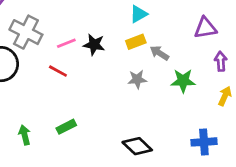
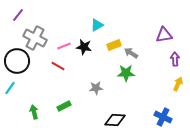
cyan triangle: (139, 14) -> (97, 25), moved
gray star: (137, 79) -> (96, 88), moved
green star: (183, 81) -> (126, 73), moved
blue cross: (204, 142) -> (163, 117), turned 30
black diamond: (137, 146) -> (115, 120), turned -40

